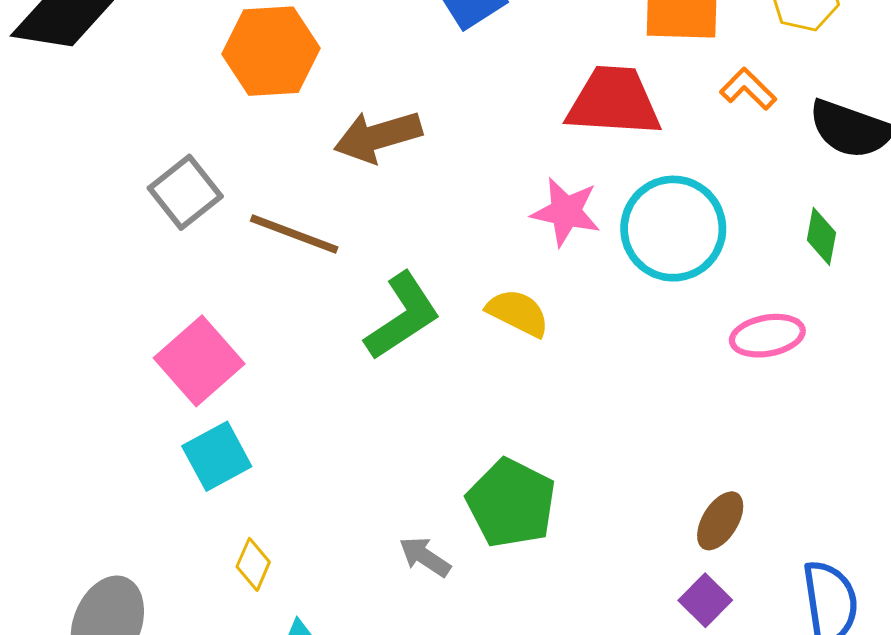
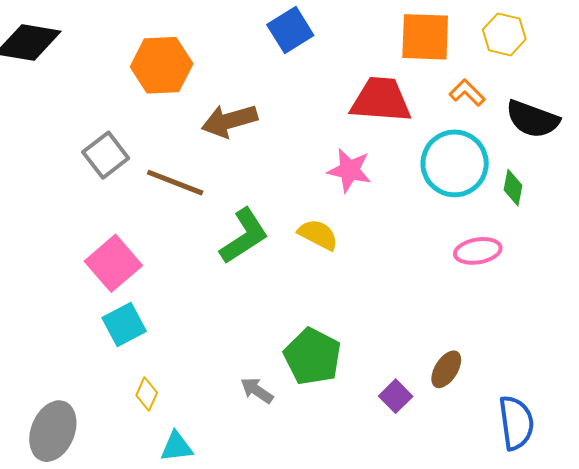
cyan circle: (673, 229) -> (455, 163), moved
purple square: (705, 600) -> (396, 396), moved

